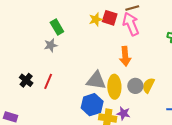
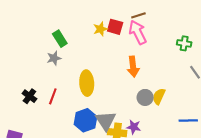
gray triangle: (96, 80) -> (106, 121), moved, turned 50
yellow ellipse: (114, 87) -> (87, 83), moved
blue hexagon: (92, 105) -> (85, 120), moved

